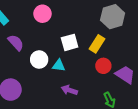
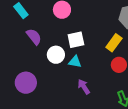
white square: (70, 42) -> (76, 40), moved
purple arrow: (69, 90) -> (84, 87), turned 35

